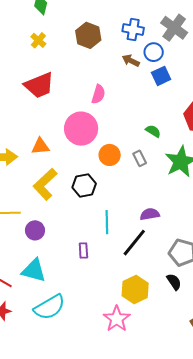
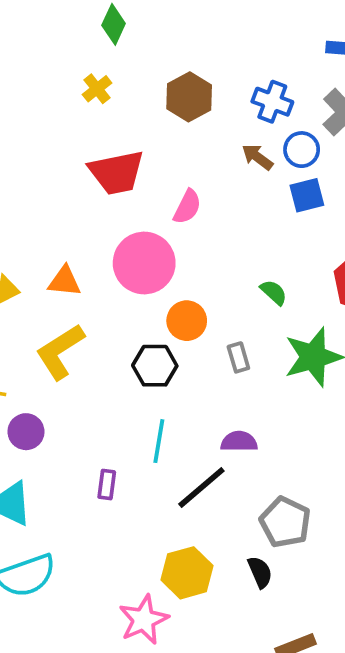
red trapezoid: (39, 85) -> (117, 172), moved
gray rectangle: (140, 158) -> (238, 357), moved
black hexagon: (84, 185) -> (155, 366), moved

